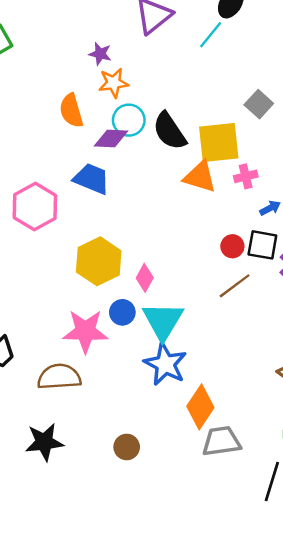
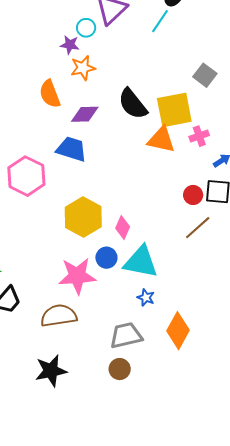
cyan circle: (129, 120) -> (86, 28), moved, size x0.7
cyan triangle: (163, 321) -> (141, 262), turned -45
blue star: (165, 364) -> (146, 298), size x0.5
gray trapezoid: (221, 441) -> (126, 335), moved

